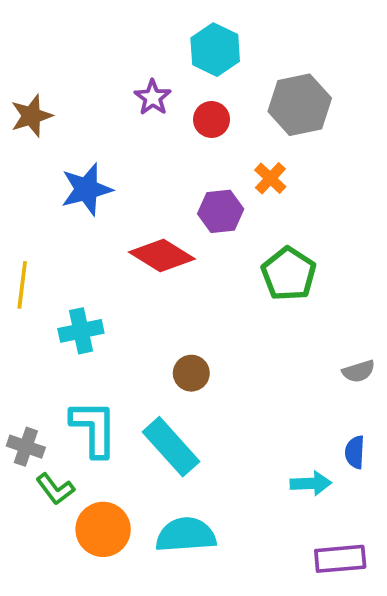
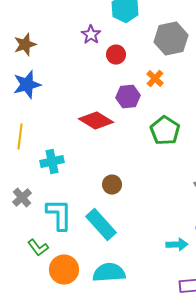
red circle: (211, 119) -> (116, 55), moved
blue star: (87, 189) -> (27, 85), moved
gray cross: (26, 447) -> (22, 198), moved, turned 30

